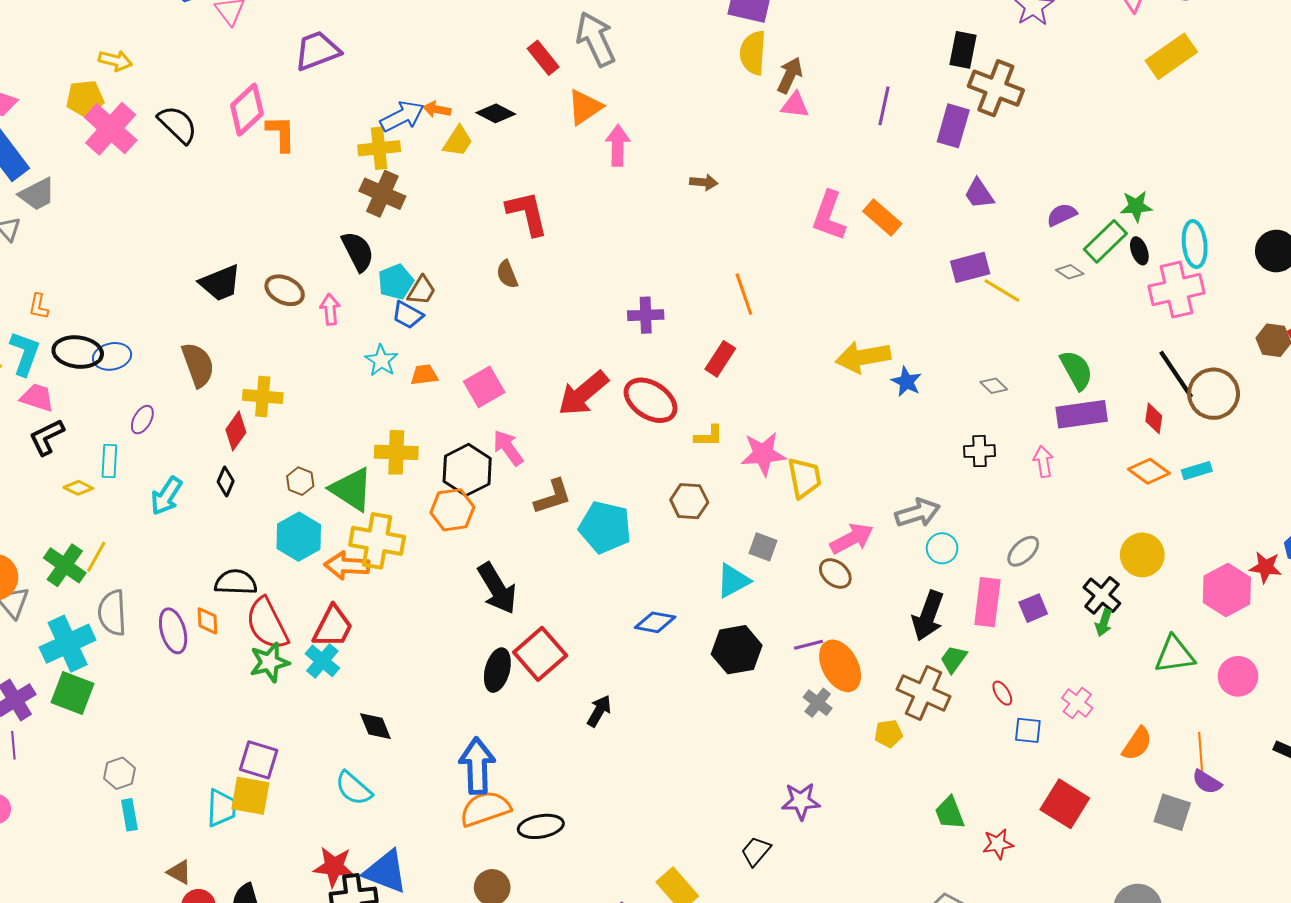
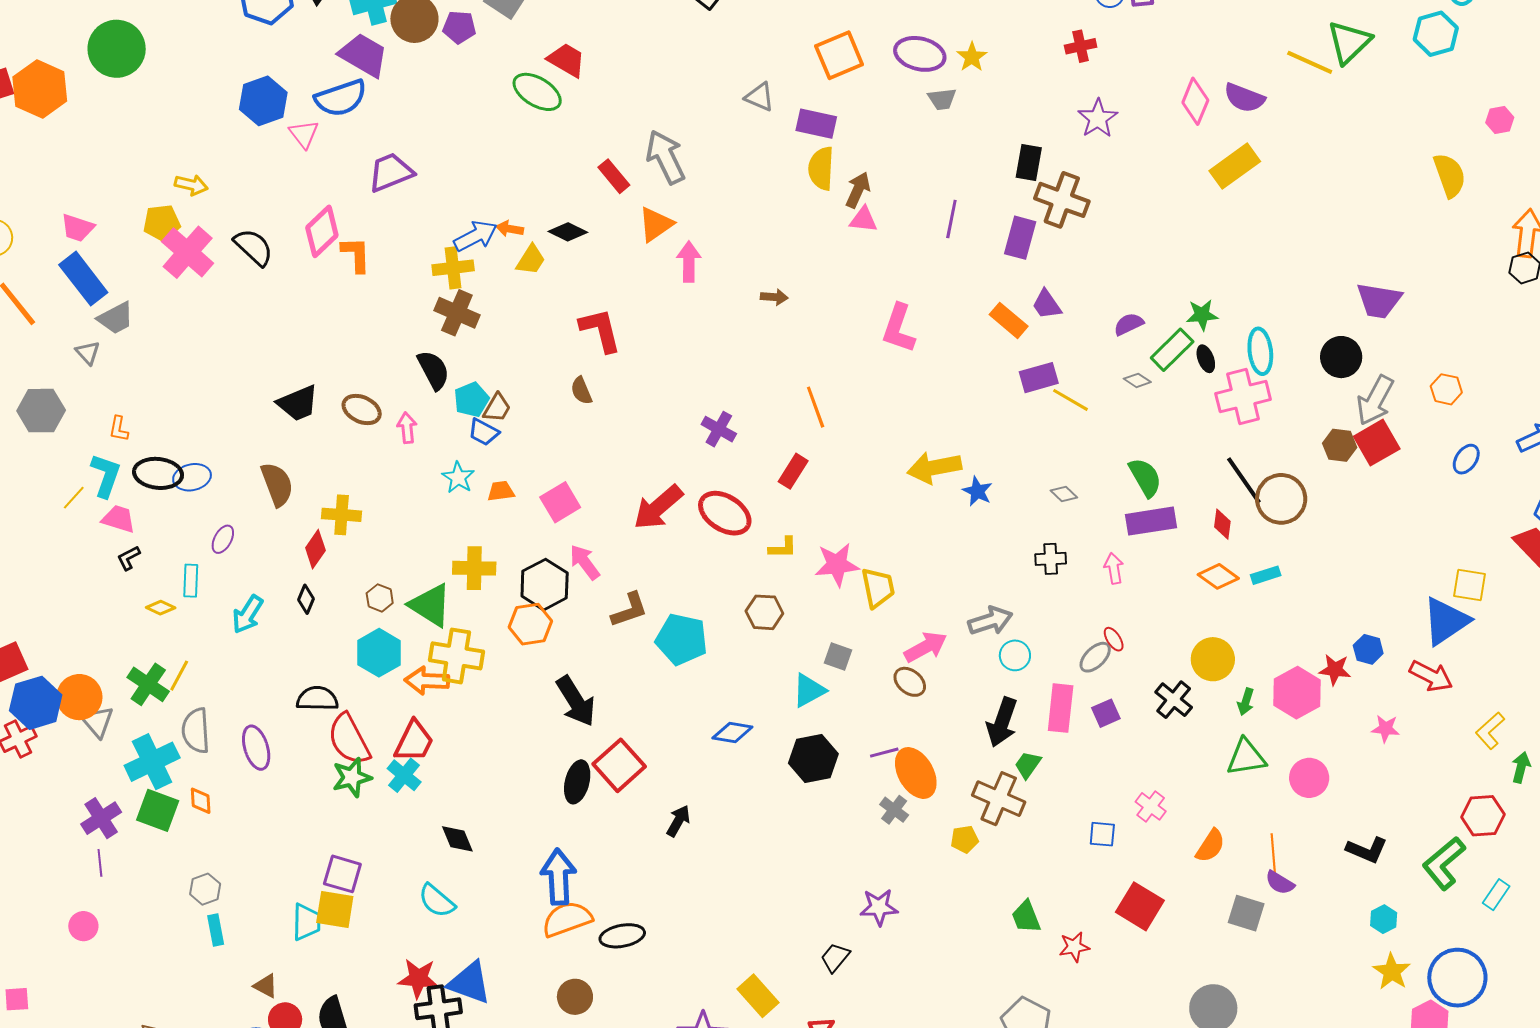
orange rectangle: (882, 217) -> (1009, 320), moved
purple cross: (646, 315) -> (719, 429), turned 32
black L-shape: (47, 437) -> (129, 558), size x0.7
orange diamond: (207, 621) -> (201, 801), moved
green arrow: (1104, 623) -> (1246, 702), moved
red ellipse: (1002, 693) -> (1114, 639), moved

